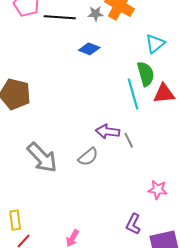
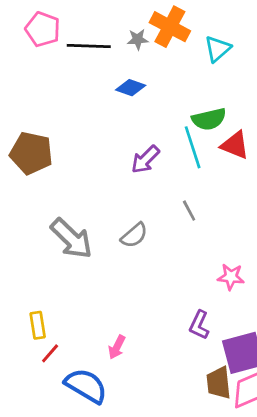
cyan triangle: (155, 44) -> (218, 49), moved
green semicircle: (146, 74) -> (209, 119), turned 95
red triangle: (164, 94) -> (235, 145), turned 30
purple arrow: (108, 132) -> (145, 159), moved, turned -50

